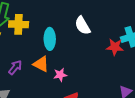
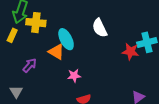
cyan ellipse: (50, 39) -> (66, 39), turned -30
orange triangle: (41, 64) -> (56, 52), moved

